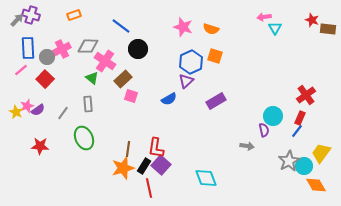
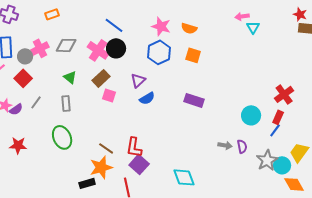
red star: (312, 20) -> (300, 14), moved
blue line: (121, 26) -> (114, 25), moved
pink cross: (105, 61) -> (98, 50), moved
blue hexagon: (191, 62) -> (159, 52), moved
purple triangle: (186, 81) -> (138, 80), moved
purple rectangle: (216, 101) -> (194, 100), turned 48
gray line: (63, 113) -> (36, 102), moved
purple semicircle: (264, 130) -> (242, 146), moved
brown line: (128, 149) -> (106, 148), turned -63
black rectangle: (144, 166) -> (87, 183), moved, turned 42

